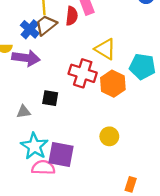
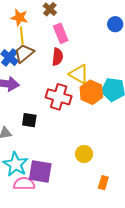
red semicircle: (72, 16) -> (58, 57), moved
orange hexagon: (113, 84) -> (91, 92), moved
orange rectangle: (131, 184) -> (103, 183), moved

